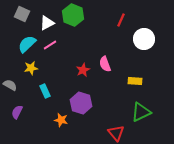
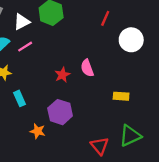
yellow rectangle: (135, 81) -> (121, 96), moved
green triangle: (141, 112) -> (130, 136), moved

